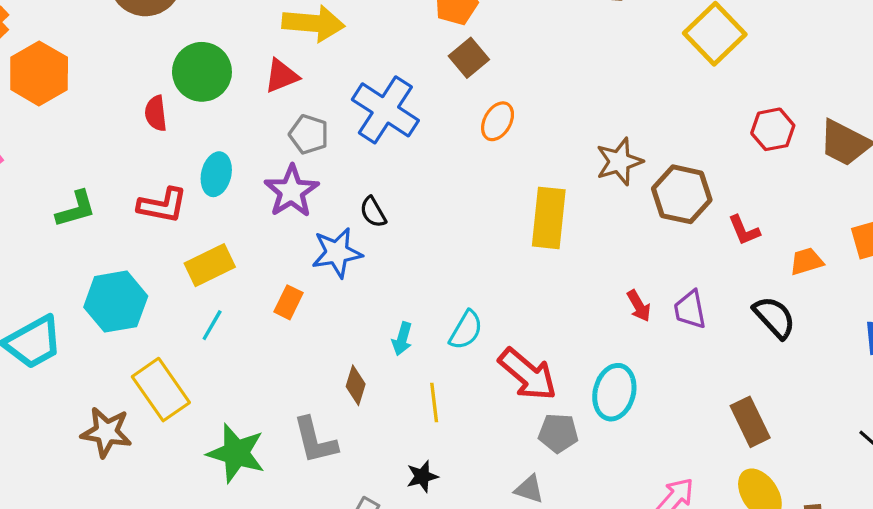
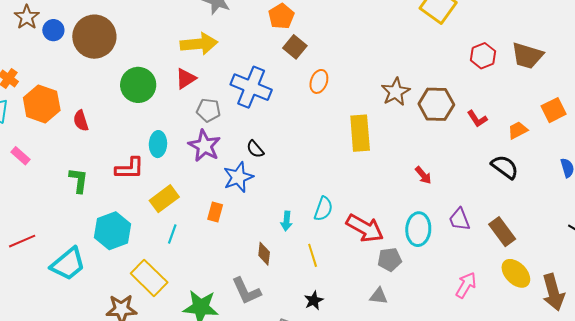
red semicircle: (156, 113) -> (81, 121), moved
green L-shape: (76, 209) -> (79, 180), turned -56
purple trapezoid: (690, 310) -> (459, 219), moved

